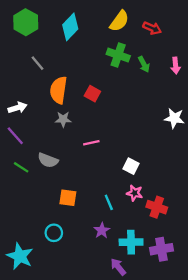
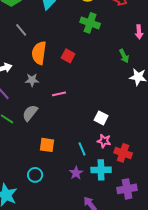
green arrow: (144, 64) -> (124, 56), moved
gray star: (63, 119) -> (32, 80), moved
pink line: (91, 143) -> (59, 94), moved
gray semicircle: (48, 160) -> (30, 113), turned 108
cyan cross: (131, 242) -> (101, 170), moved

